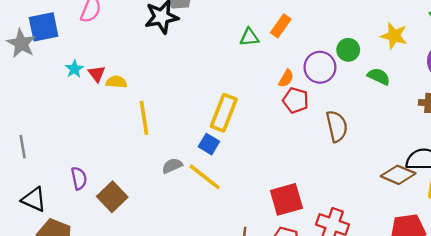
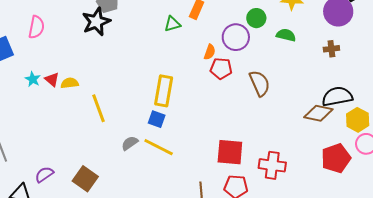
purple semicircle: (79, 178) -> (44, 175), moved, turned -102
red square: (286, 199) -> (230, 152), turned 32

